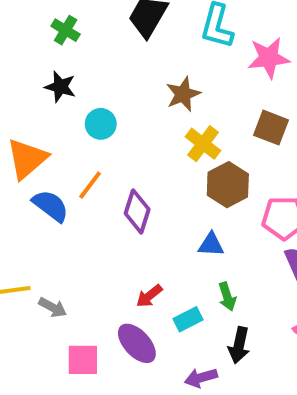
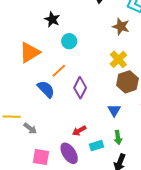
brown star: (183, 94) -> (121, 27), moved, turned 30
blue semicircle: (51, 206) -> (46, 89), moved
blue triangle: (211, 245) -> (114, 110), turned 48

